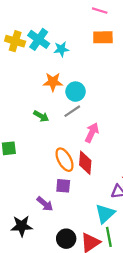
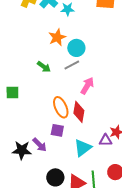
orange star: (53, 82) -> (57, 37), turned -30
cyan triangle: (105, 214) -> (83, 148), moved
black star: (22, 226) -> (22, 150), moved

